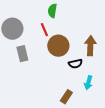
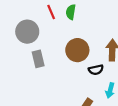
red line: (44, 30) -> (51, 12), moved

